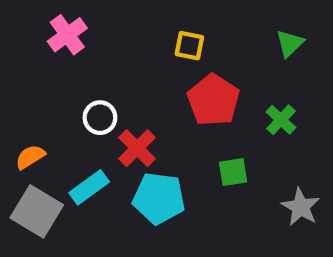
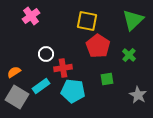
green triangle: (290, 43) -> (133, 20), size x1.6
yellow square: (189, 46) -> (87, 21), size x1.5
red cross: (137, 148) -> (63, 68), turned 36

